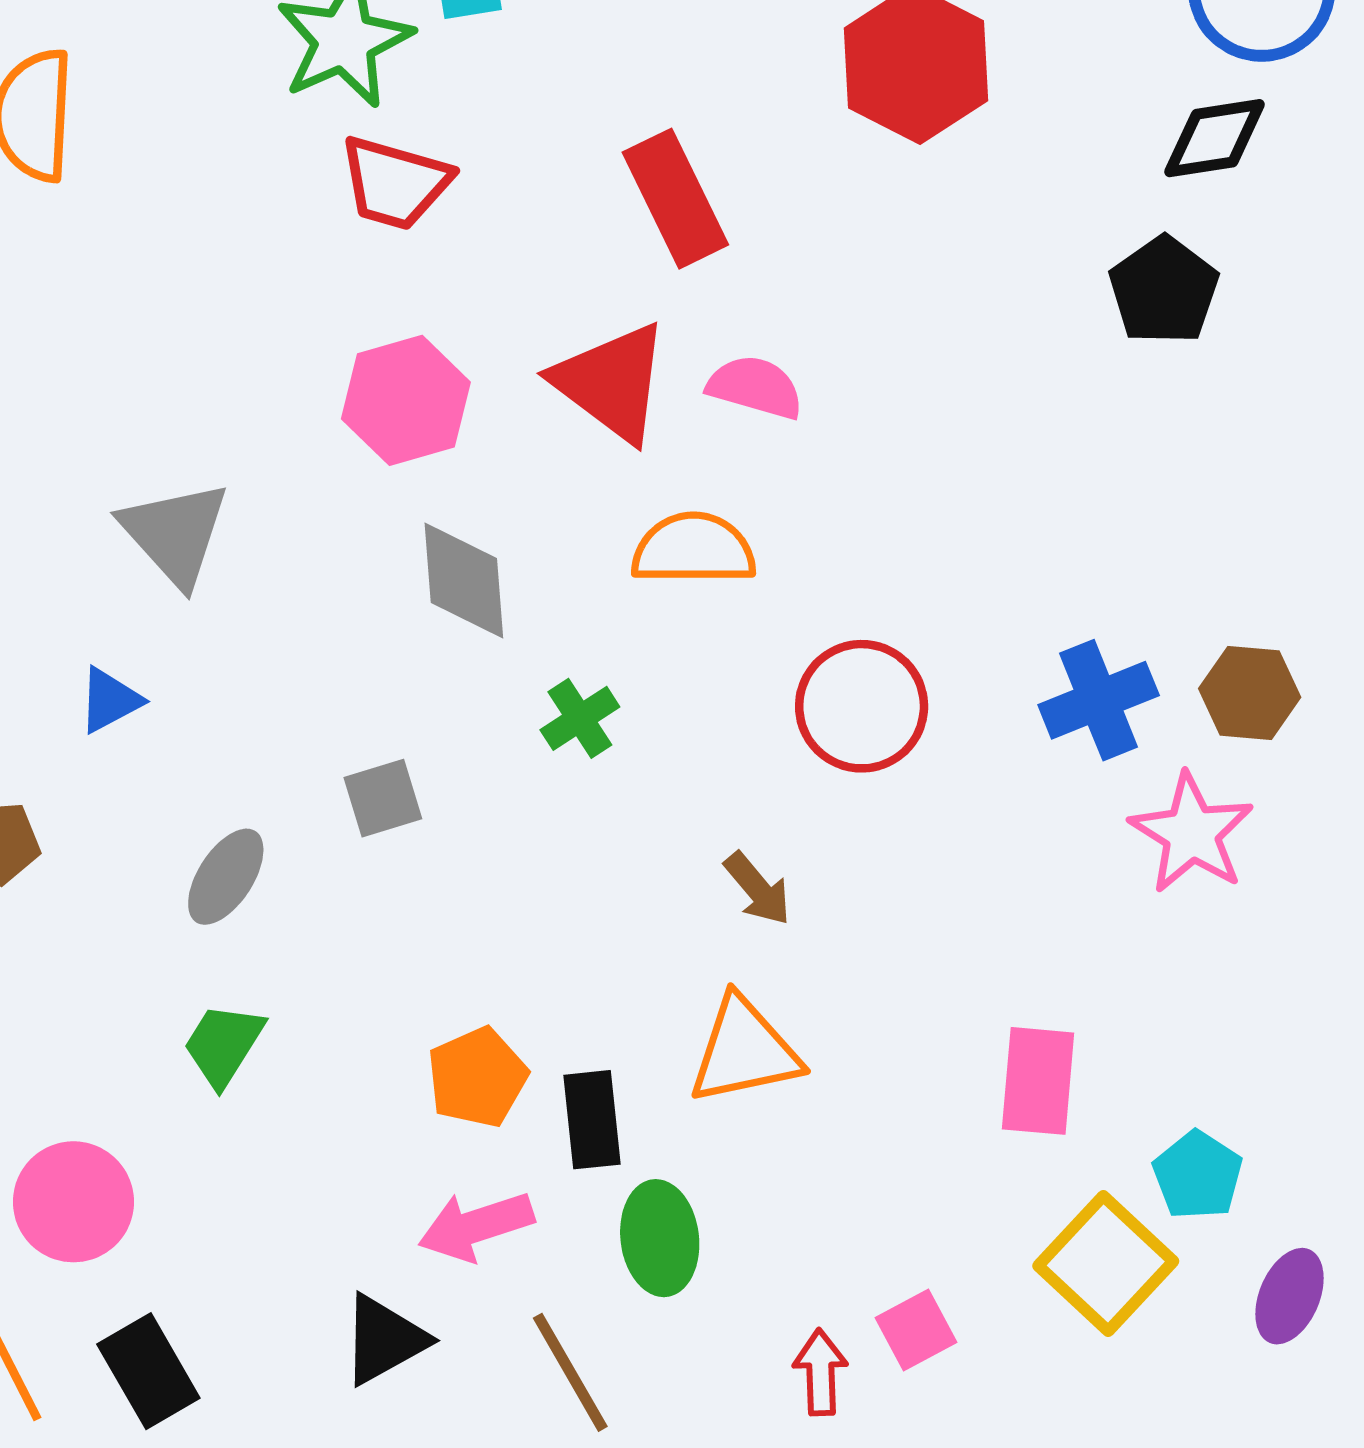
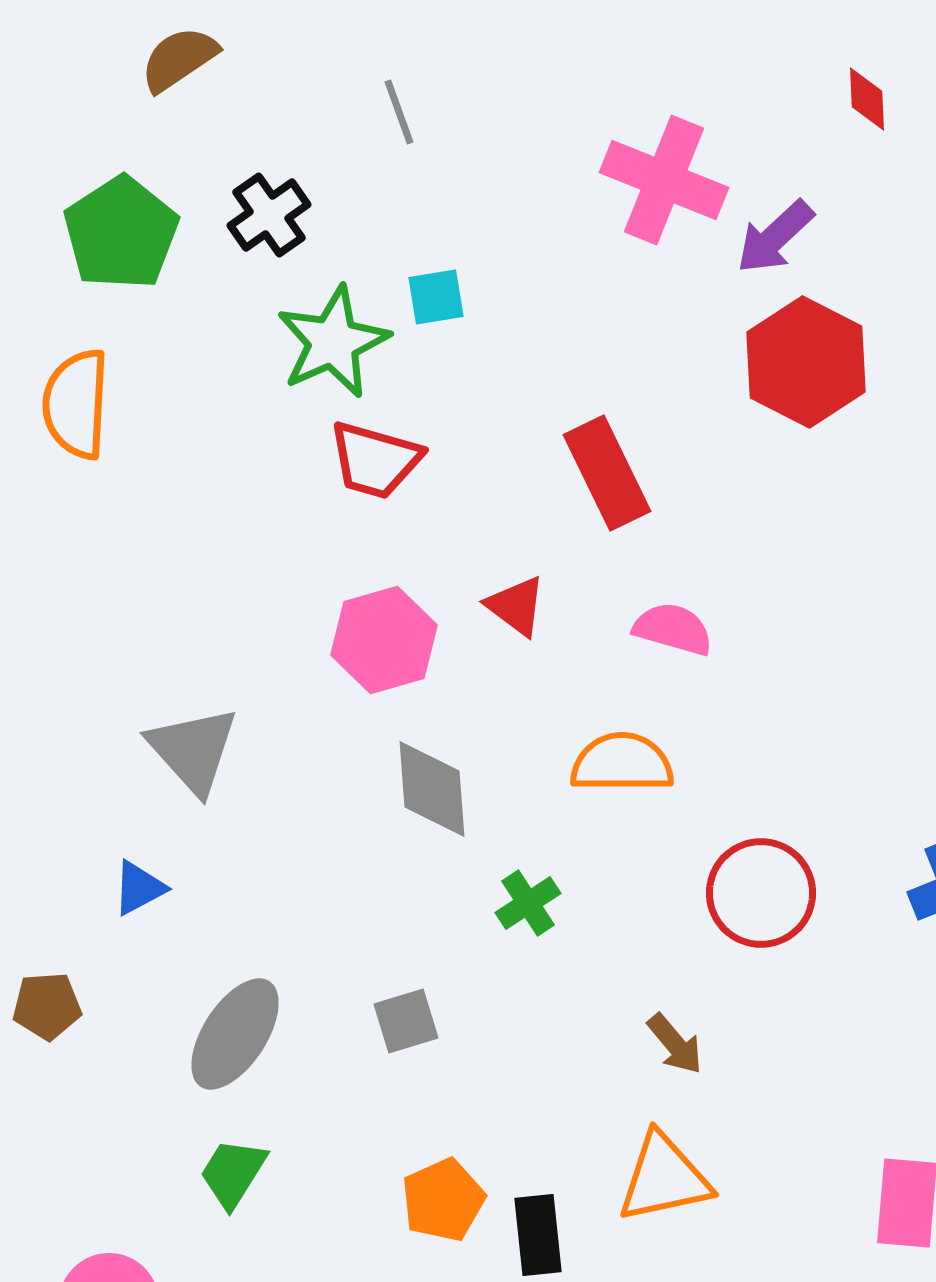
red triangle: (611, 382) -> (516, 606), moved, size x0.6
gray square: (383, 798) -> (406, 1021), moved
gray ellipse: (226, 877) -> (235, 1034), size x1.4

